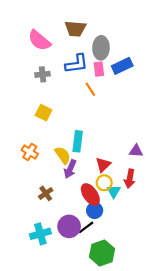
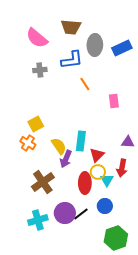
blue rectangle: (122, 66) -> (122, 48), moved
pink rectangle: (99, 69) -> (114, 101), moved
yellow square: (44, 113) -> (36, 124), moved, turned 35
cyan rectangle: (78, 141) -> (81, 141), moved
brown cross: (46, 193) -> (43, 182), size x1.6
red ellipse: (90, 194) -> (85, 183), turned 35
blue circle: (95, 210) -> (105, 206), moved
green hexagon: (102, 253) -> (116, 238), moved

